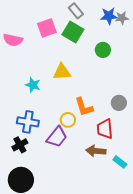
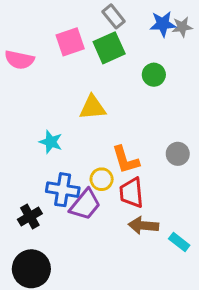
green square: (73, 32) -> (109, 48), turned 35
cyan star: (33, 85) -> (51, 142), moved
blue cross: (28, 122) -> (63, 190), moved
red trapezoid: (105, 129) -> (131, 193), moved

